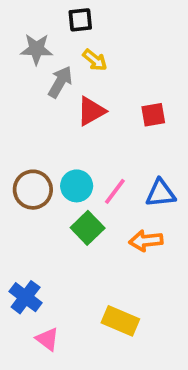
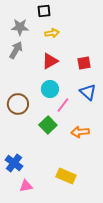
yellow arrow: (95, 60) -> (52, 33), turned -48
gray arrow: (60, 82) -> (16, 50), moved
cyan circle: (77, 186) -> (50, 89), moved
blue triangle: (161, 193) -> (88, 92), moved, turned 48
pink triangle: (47, 339) -> (26, 186), turned -48

